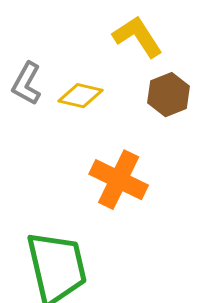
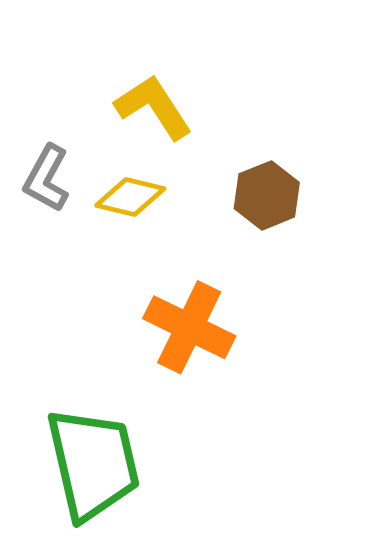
yellow L-shape: (138, 37) -> (154, 107), moved

